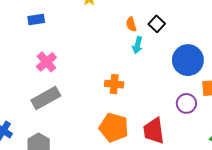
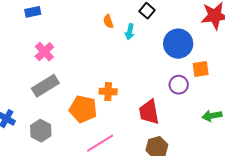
orange semicircle: (131, 24) -> (108, 21), moved
orange cross: (114, 84) -> (108, 92), moved
orange pentagon: (114, 128) -> (83, 109), moved

